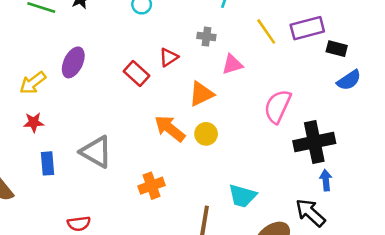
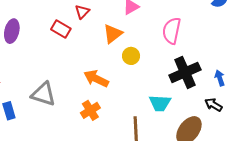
orange arrow: (170, 128) -> (96, 79), moved
yellow circle: (206, 134) -> (131, 56), moved
black cross: (314, 142) -> (185, 72), moved
black arrow: (310, 213) -> (213, 105), size x0.7

